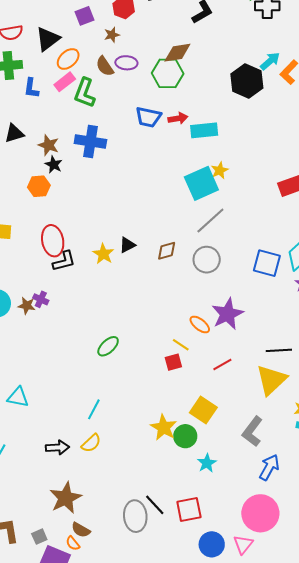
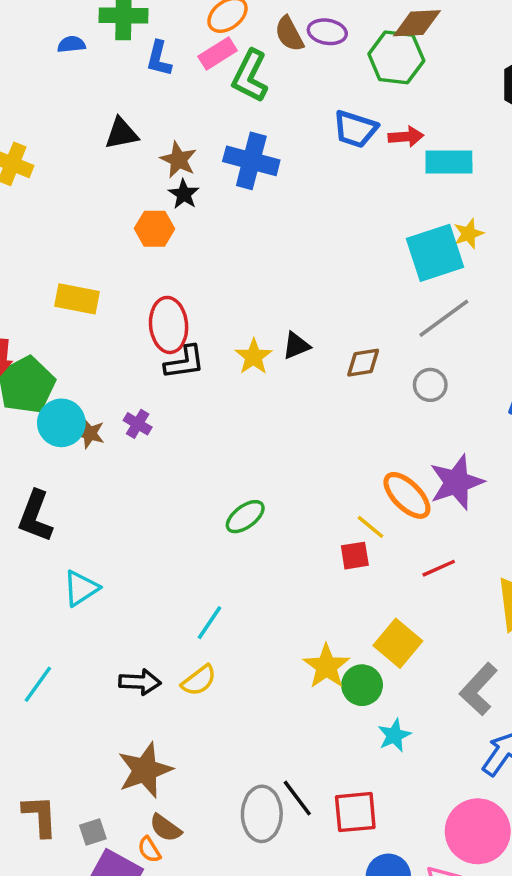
gray circle: (207, 260) -> (430, 385), size x0.7
brown star: (27, 306) -> (90, 433), moved
orange ellipse: (200, 324) -> (407, 495), size x1.4
cyan triangle: (18, 397) -> (81, 588), turned -50

